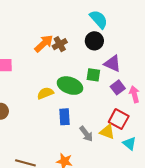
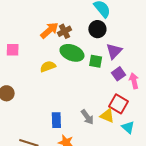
purple triangle: (112, 64) -> (114, 51), turned 48
green ellipse: (70, 86) -> (72, 53), moved
yellow semicircle: (45, 93) -> (48, 66), moved
blue rectangle: (64, 117) -> (56, 120), moved

